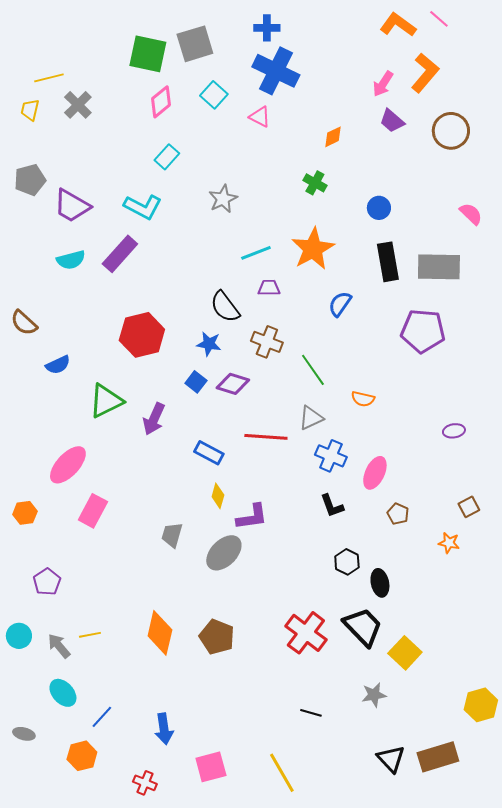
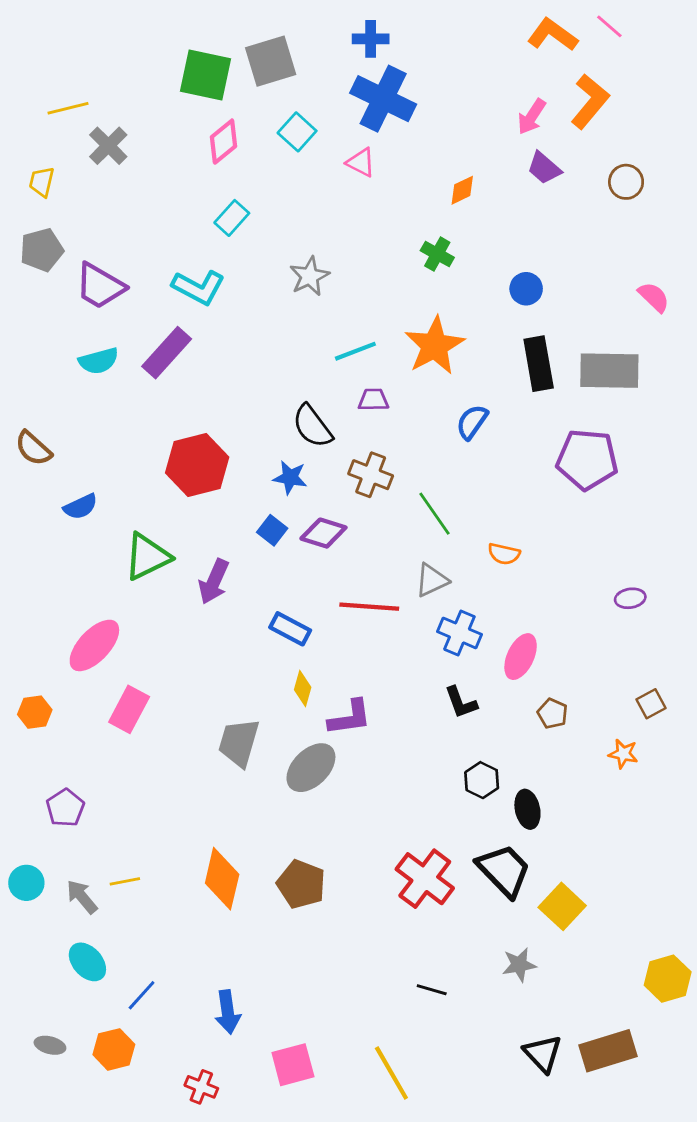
yellow trapezoid: (30, 110) -> (42, 182), moved
brown circle: (451, 131) -> (626, 182), size x0.7
gray trapezoid: (172, 535) -> (239, 743), size x1.4
gray ellipse: (24, 734) -> (50, 1045), moved

